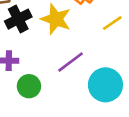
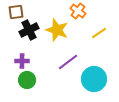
green circle: (29, 86) -> (27, 80), moved

